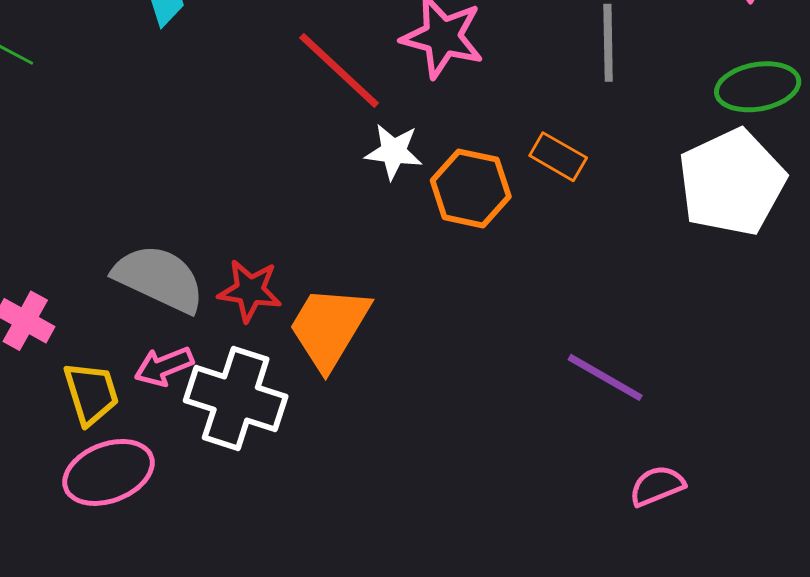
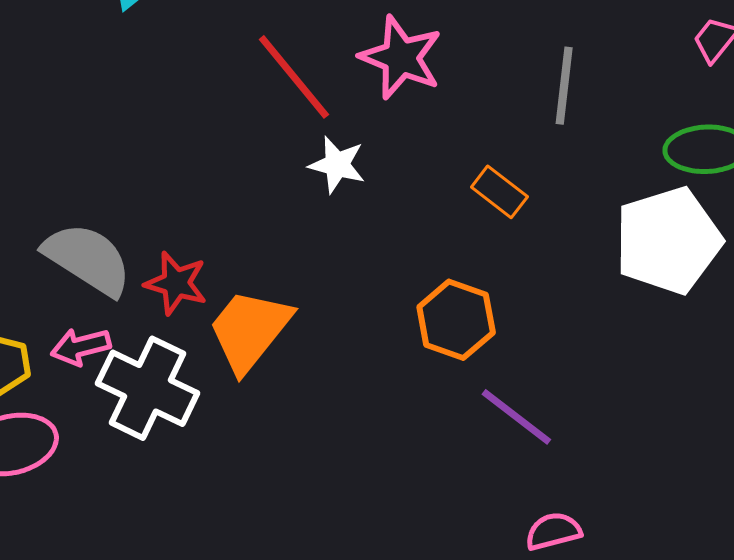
orange hexagon: (471, 188) -> (456, 320), moved

